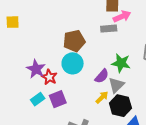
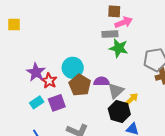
brown pentagon: (74, 41) -> (80, 85), moved, turned -30
green star: (121, 63) -> (119, 48), moved
purple semicircle: (102, 76) -> (102, 81), turned -133
yellow arrow: (102, 97) -> (132, 99), moved

